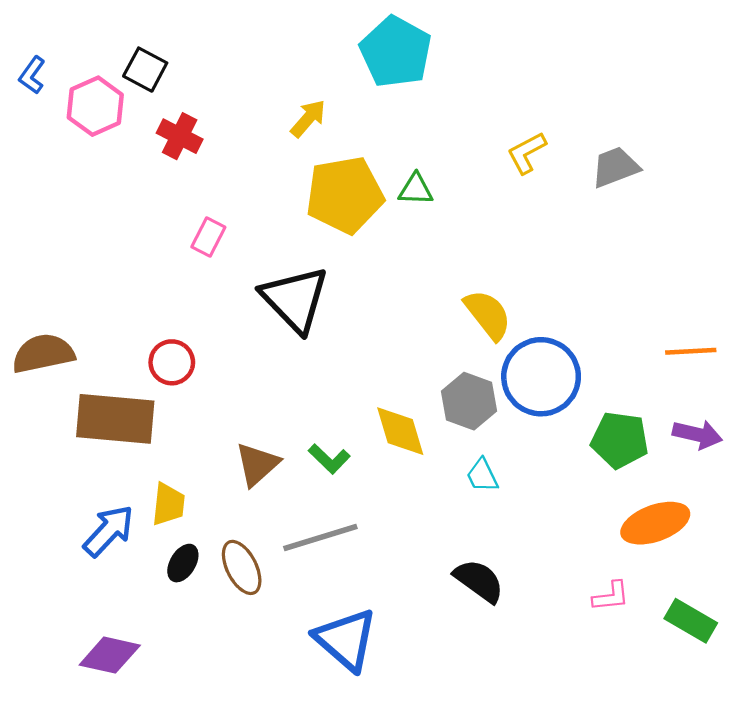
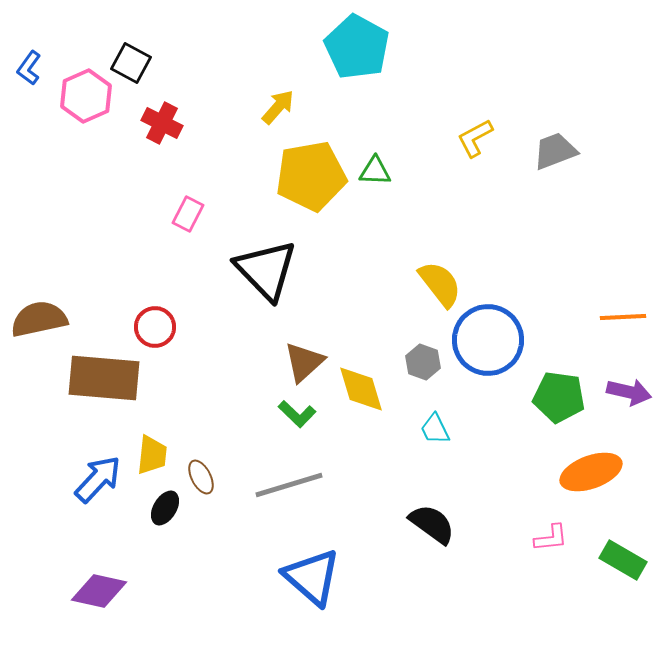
gray hexagon: (469, 401) -> (423, 362), size x0.7
brown triangle: (257, 464) -> (304, 362), moved
brown ellipse: (242, 567) -> (201, 477), moved, size x0.7

